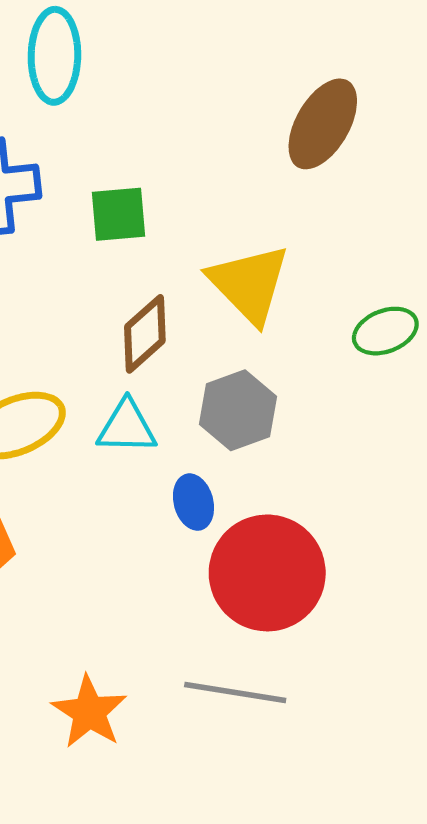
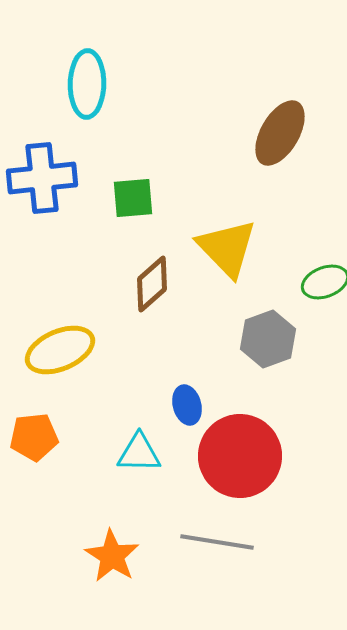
gray hexagon: (238, 410) -> (268, 339), moved
cyan triangle: (127, 427) -> (139, 453), moved

